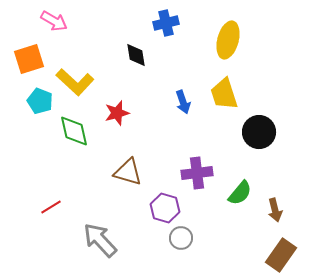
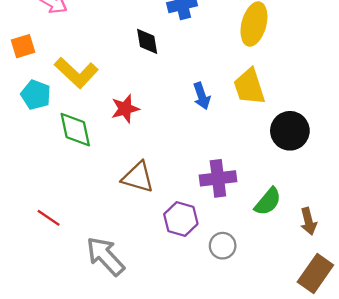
orange square: (29, 59) -> (23, 46), size x0.7
red line: (51, 207) -> (49, 218), turned 65
gray circle: (181, 238) -> (223, 246), moved

